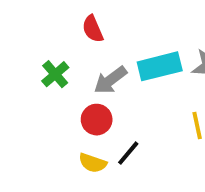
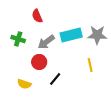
green cross: (55, 74) -> (18, 39), turned -32
yellow semicircle: (93, 163) -> (24, 84), moved

